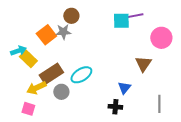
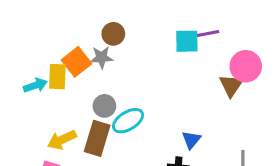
yellow rectangle: (28, 59) -> (57, 77), moved, turned 48
brown triangle: (143, 64) -> (231, 85), moved
brown rectangle: (51, 74) -> (97, 138), moved, turned -40
gray circle: (61, 92) -> (104, 106), moved

